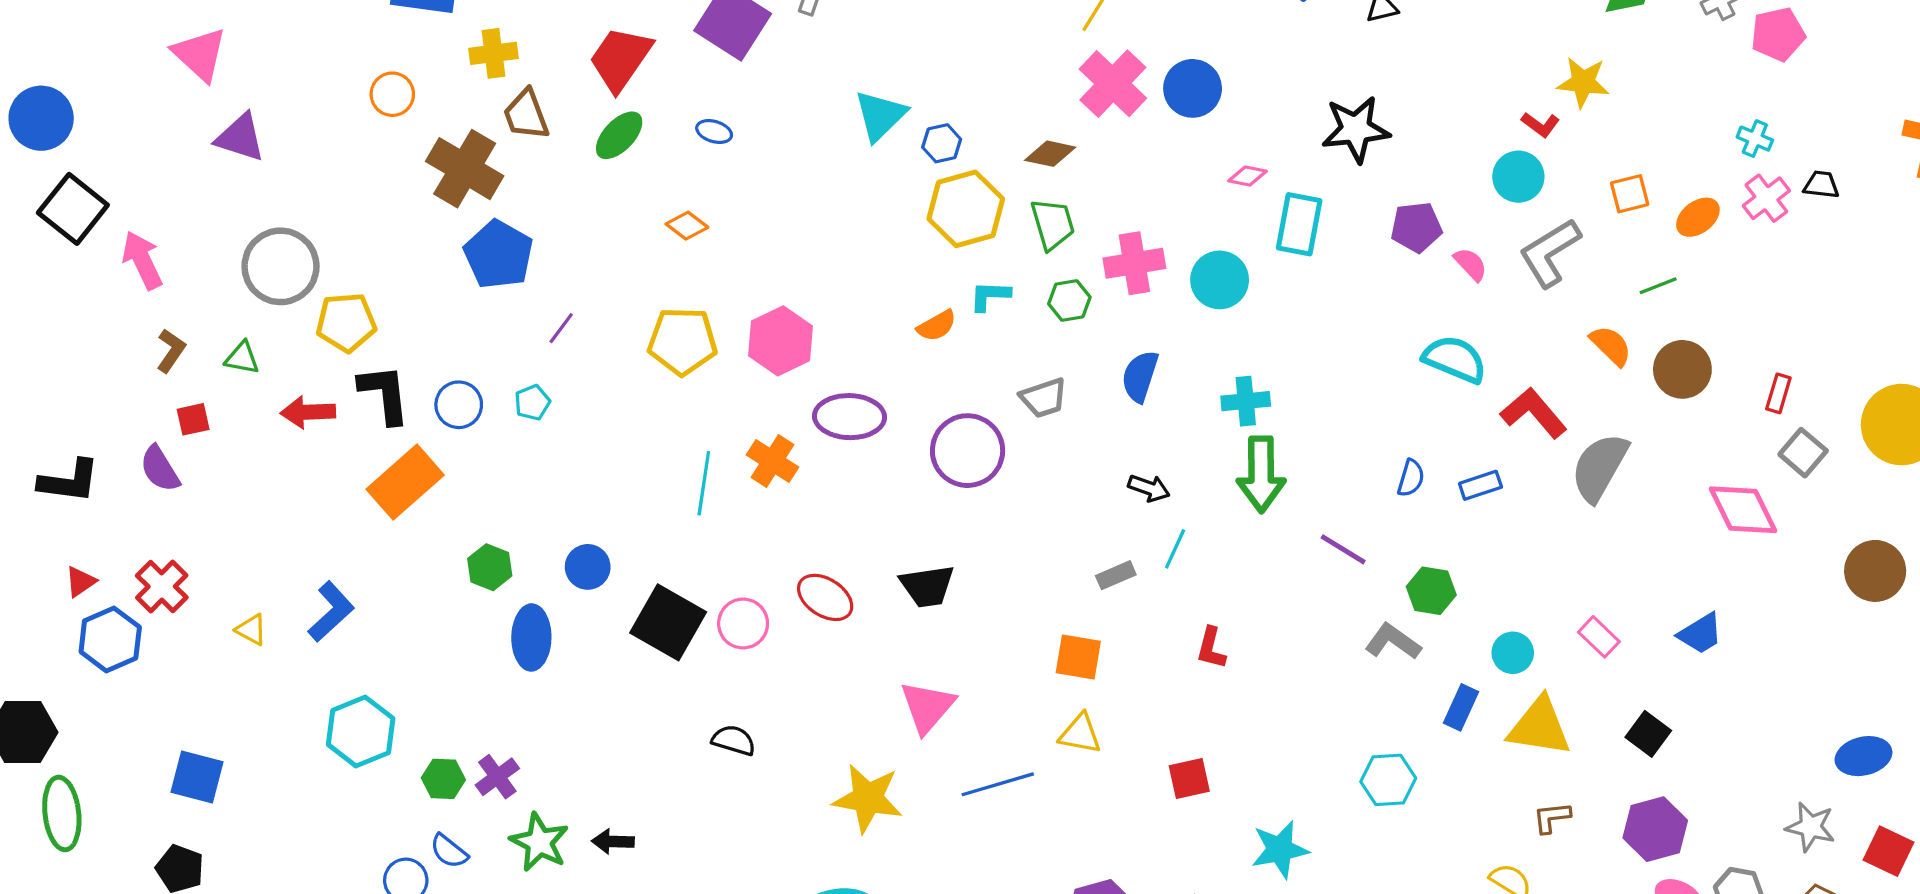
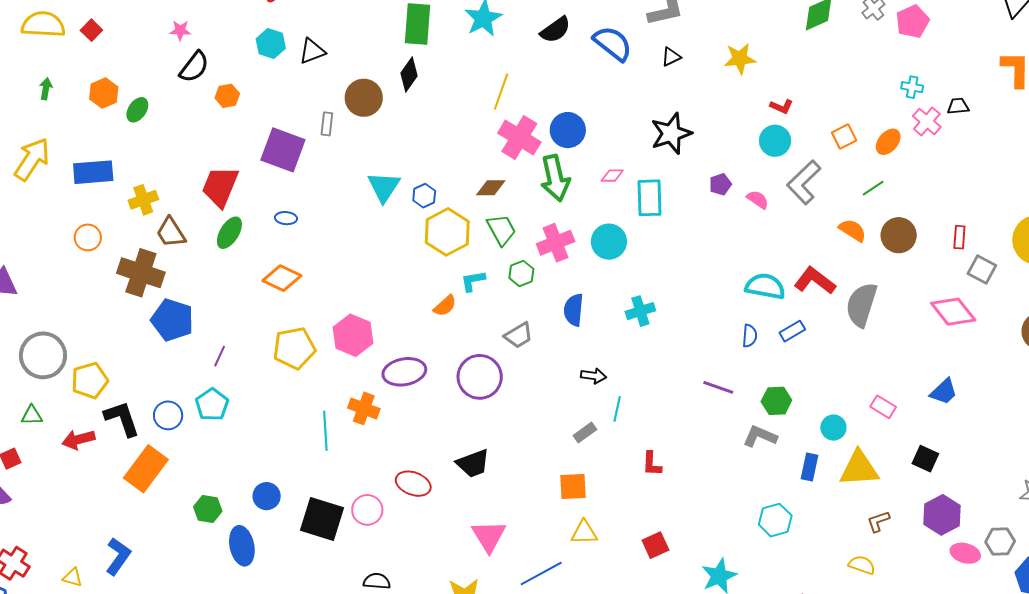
yellow star: (1583, 82) -> (740, 59), moved
orange diamond: (687, 226) -> (282, 278), size x1.5
purple pentagon: (1416, 227) -> (720, 184), size x0.7
cyan semicircle: (1455, 359) -> (765, 286), moved
cyan pentagon: (532, 403) -> (212, 405), size x1.5
green arrow: (1261, 474) -> (555, 178), moved

